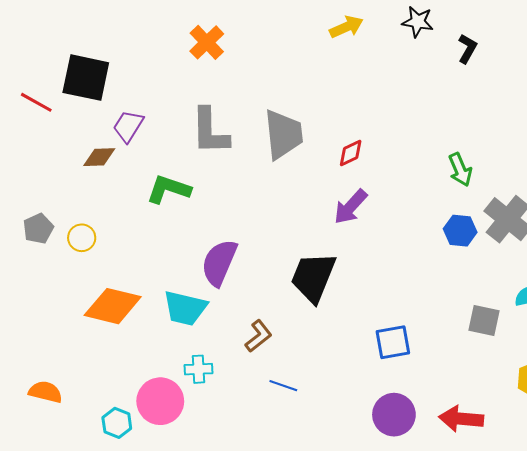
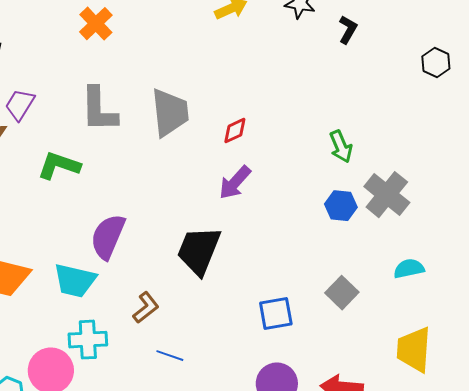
gray square: (484, 321) -> (342, 293), moved, turned 32
cyan cross: (199, 369) -> (88, 340), size x1.4

